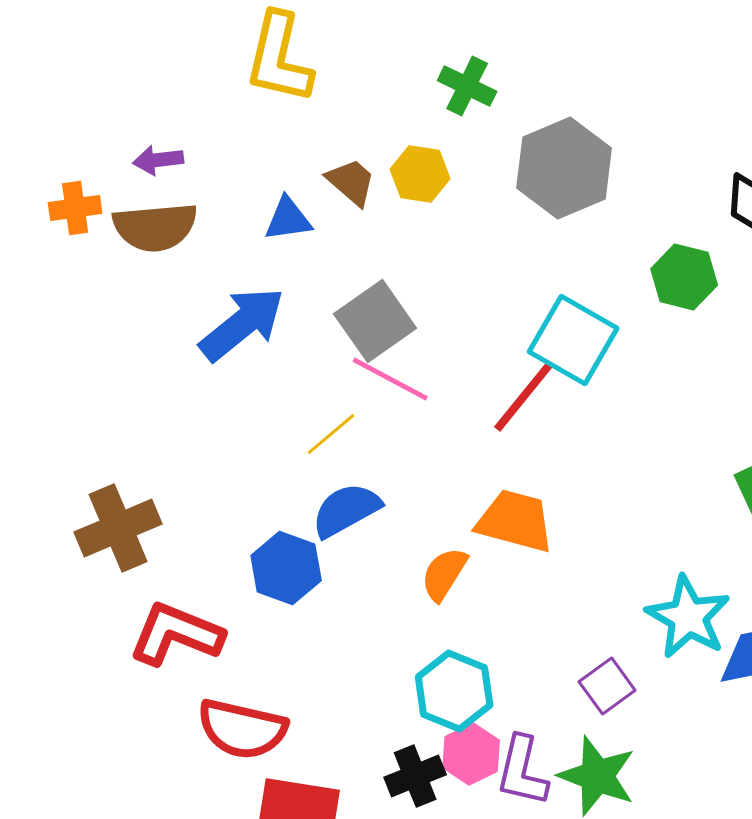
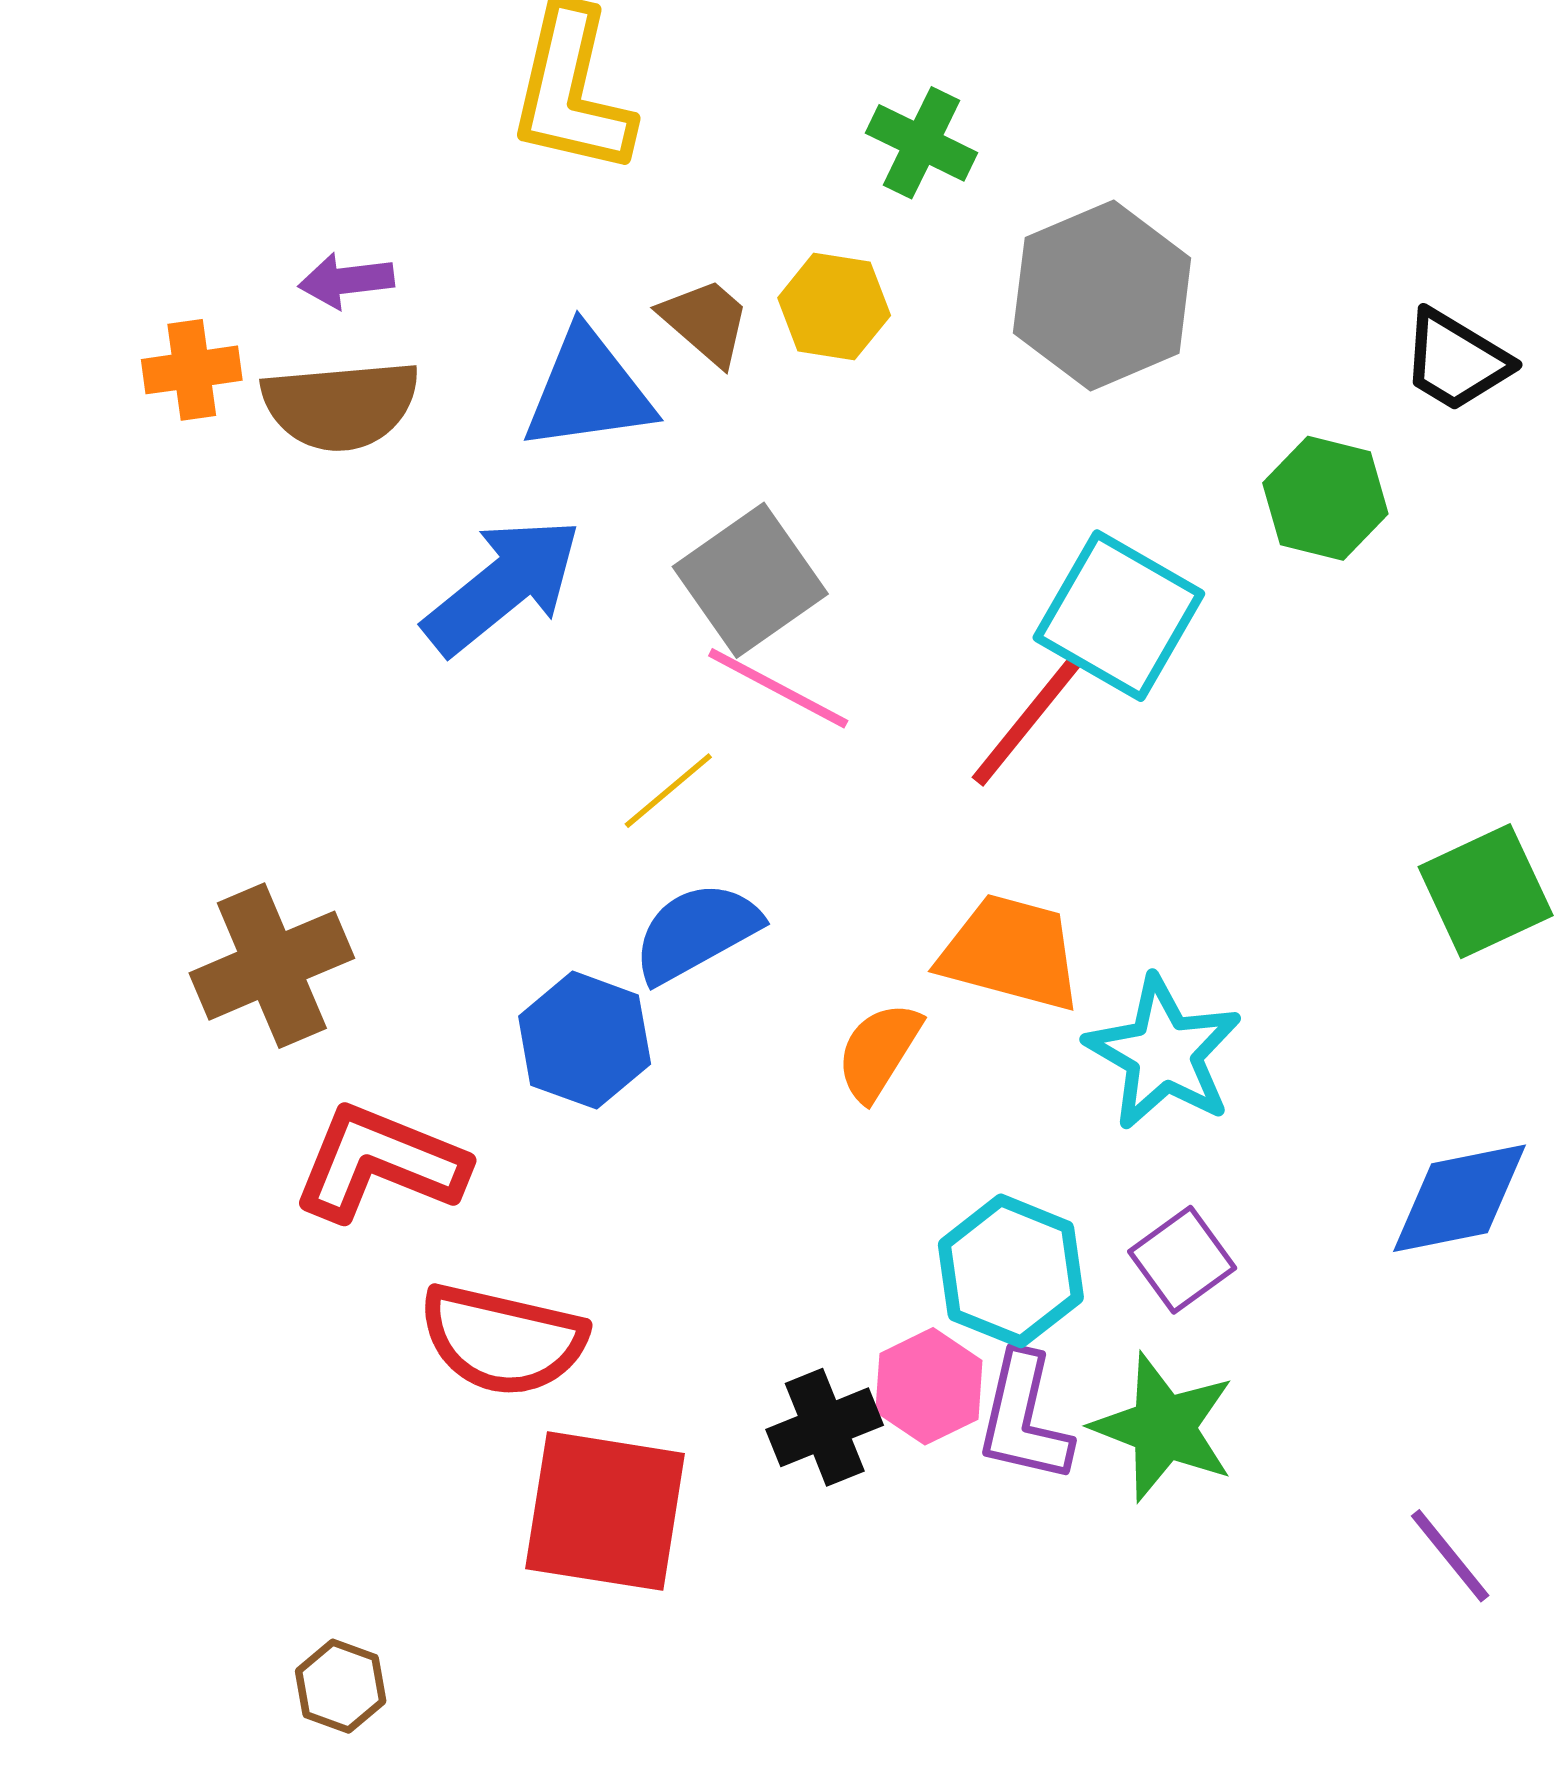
blue triangle: (288, 219) -> (588, 390), size x1.5
cyan star: (688, 617) -> (1164, 1053), moved
cyan hexagon: (454, 691) -> (1011, 1271), moved

